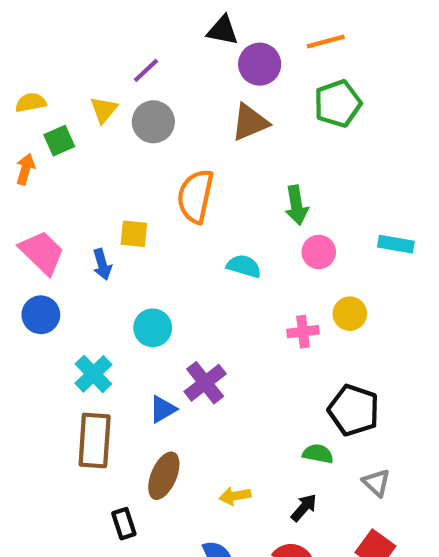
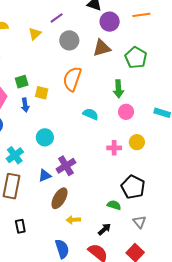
green pentagon: (338, 104) -> (136, 58), moved, turned -30
gray circle: (153, 122) -> (69, 40), moved
green square: (59, 141) -> (22, 82), moved
brown ellipse: (164, 476) -> (59, 198), moved

